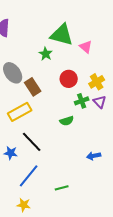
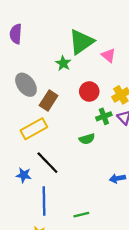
green triangle: (62, 35) -> (81, 42), turned -50
brown rectangle: (33, 87) -> (49, 101), turned 66
blue line: (29, 176) -> (44, 201), turned -40

